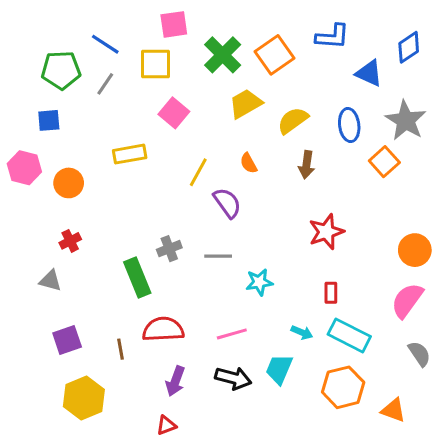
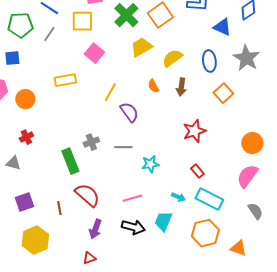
orange square: (384, 162) -> (223, 93), moved
orange semicircle: (249, 163) -> (153, 86), moved
red rectangle: (331, 293) -> (197, 171), turned -40
red semicircle: (163, 329) -> (87, 195), turned 44

